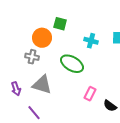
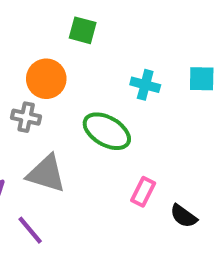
green square: (60, 24) -> (83, 30), moved

